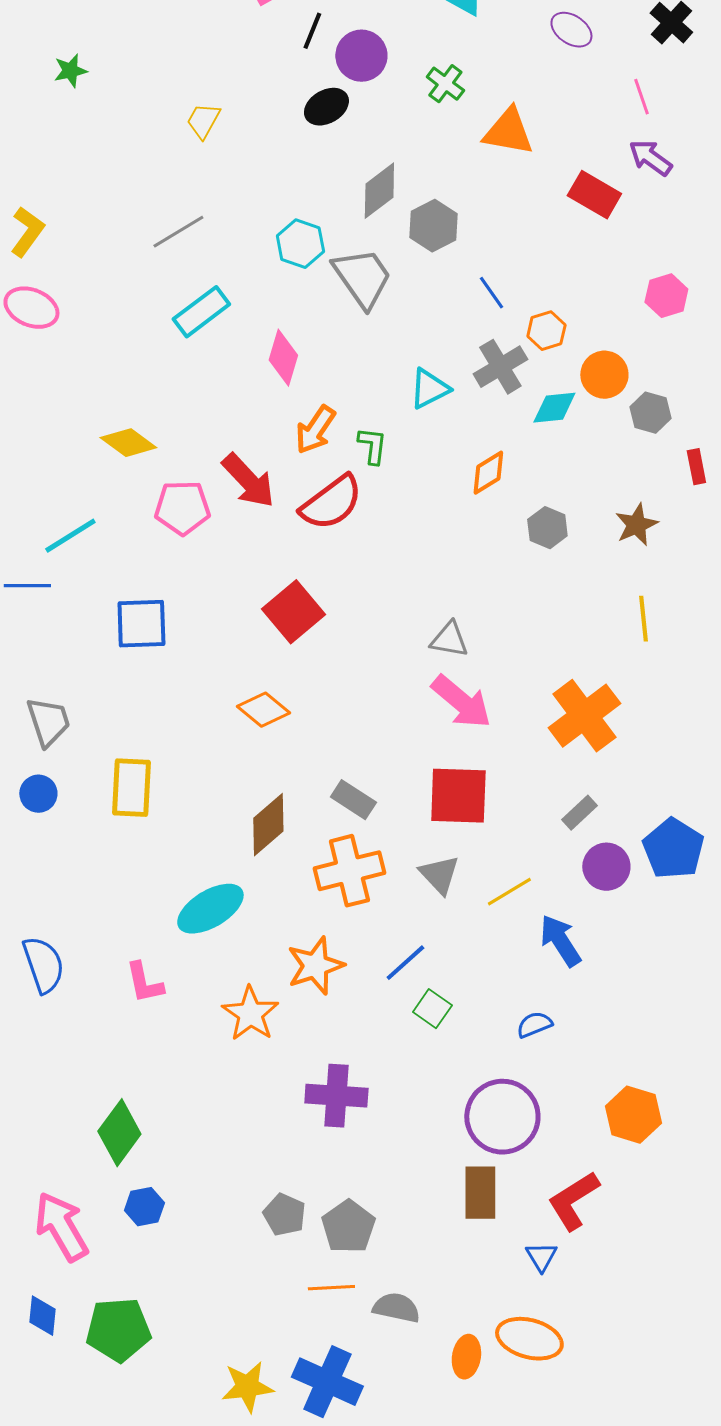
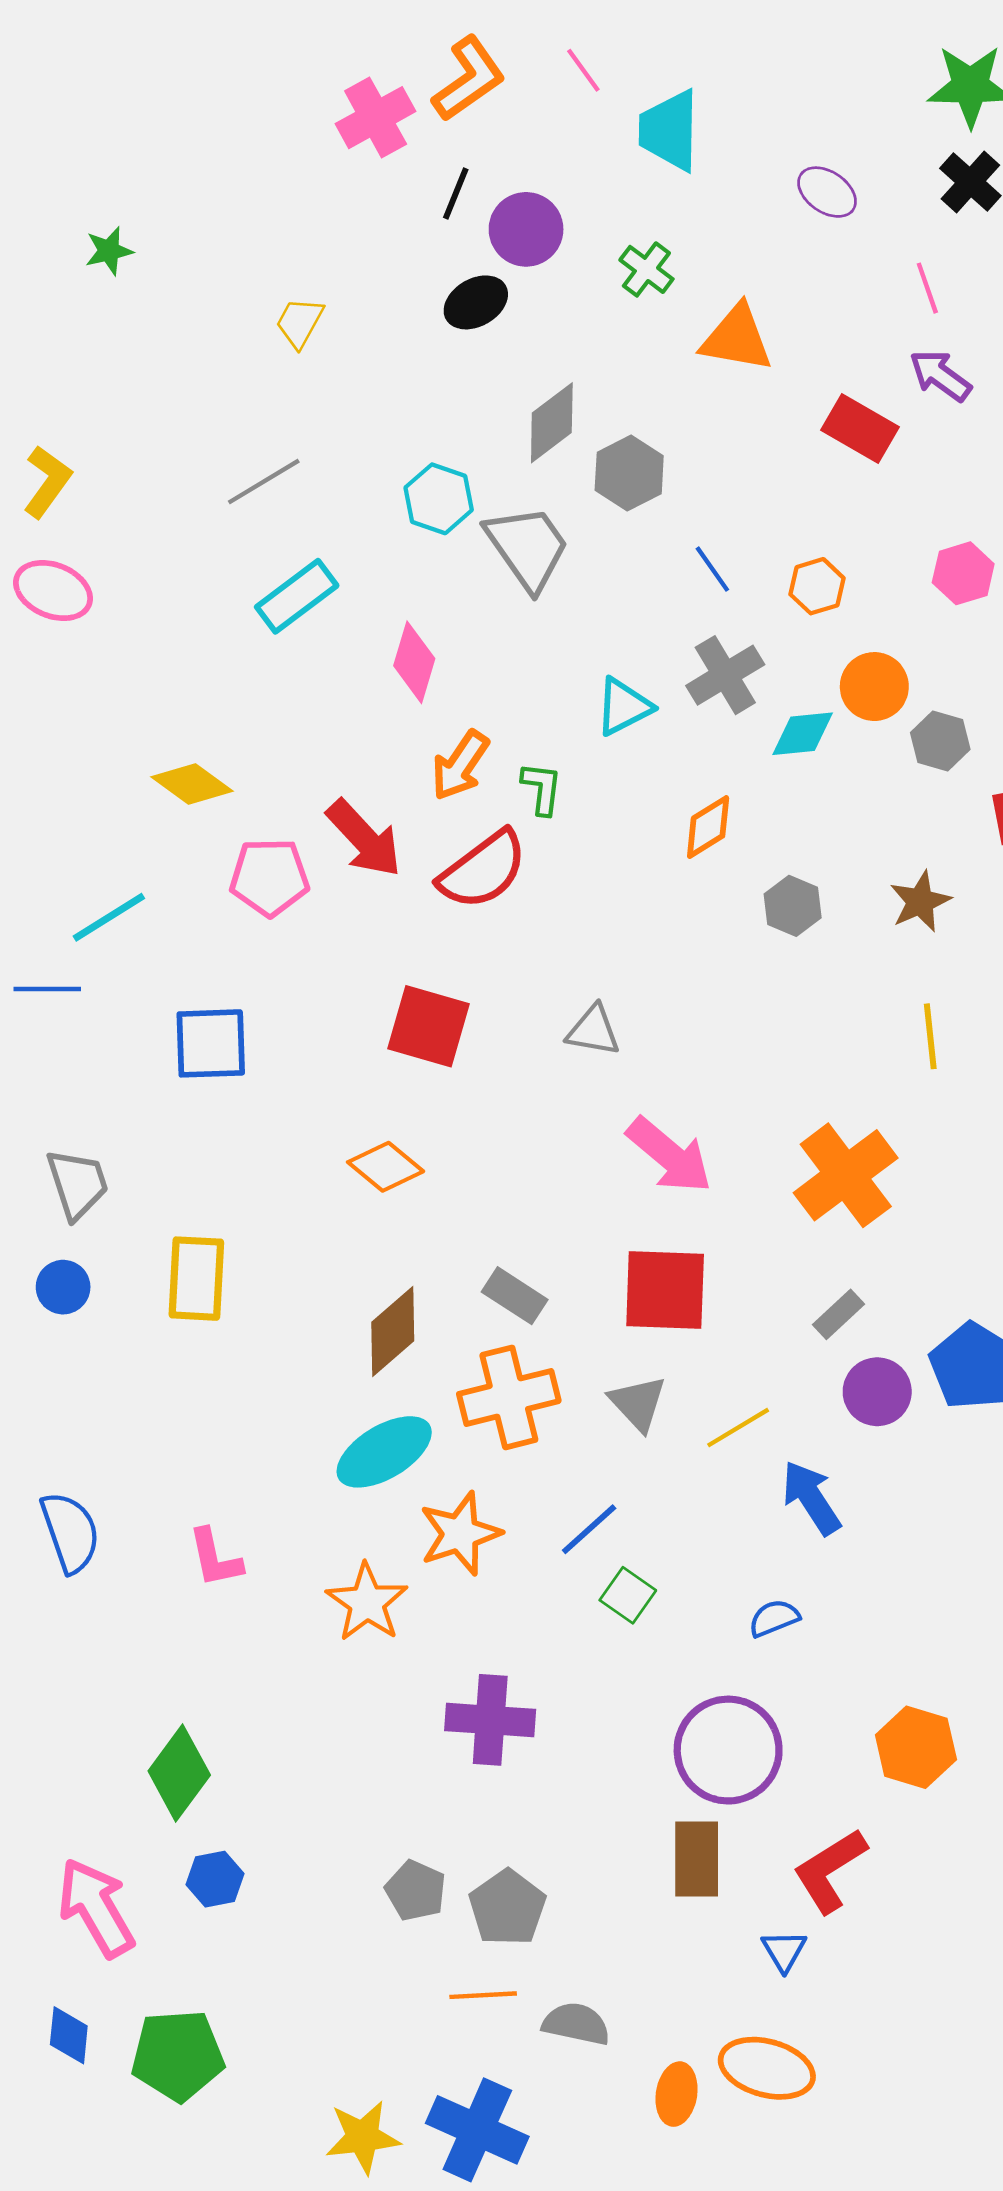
orange hexagon: (546, 331) -> (817, 586), moved
red square: (293, 612) -> (429, 1026), turned -34
gray triangle: (449, 640) -> (593, 1031), moved
cyan ellipse: (210, 909) -> (384, 1452), moved

